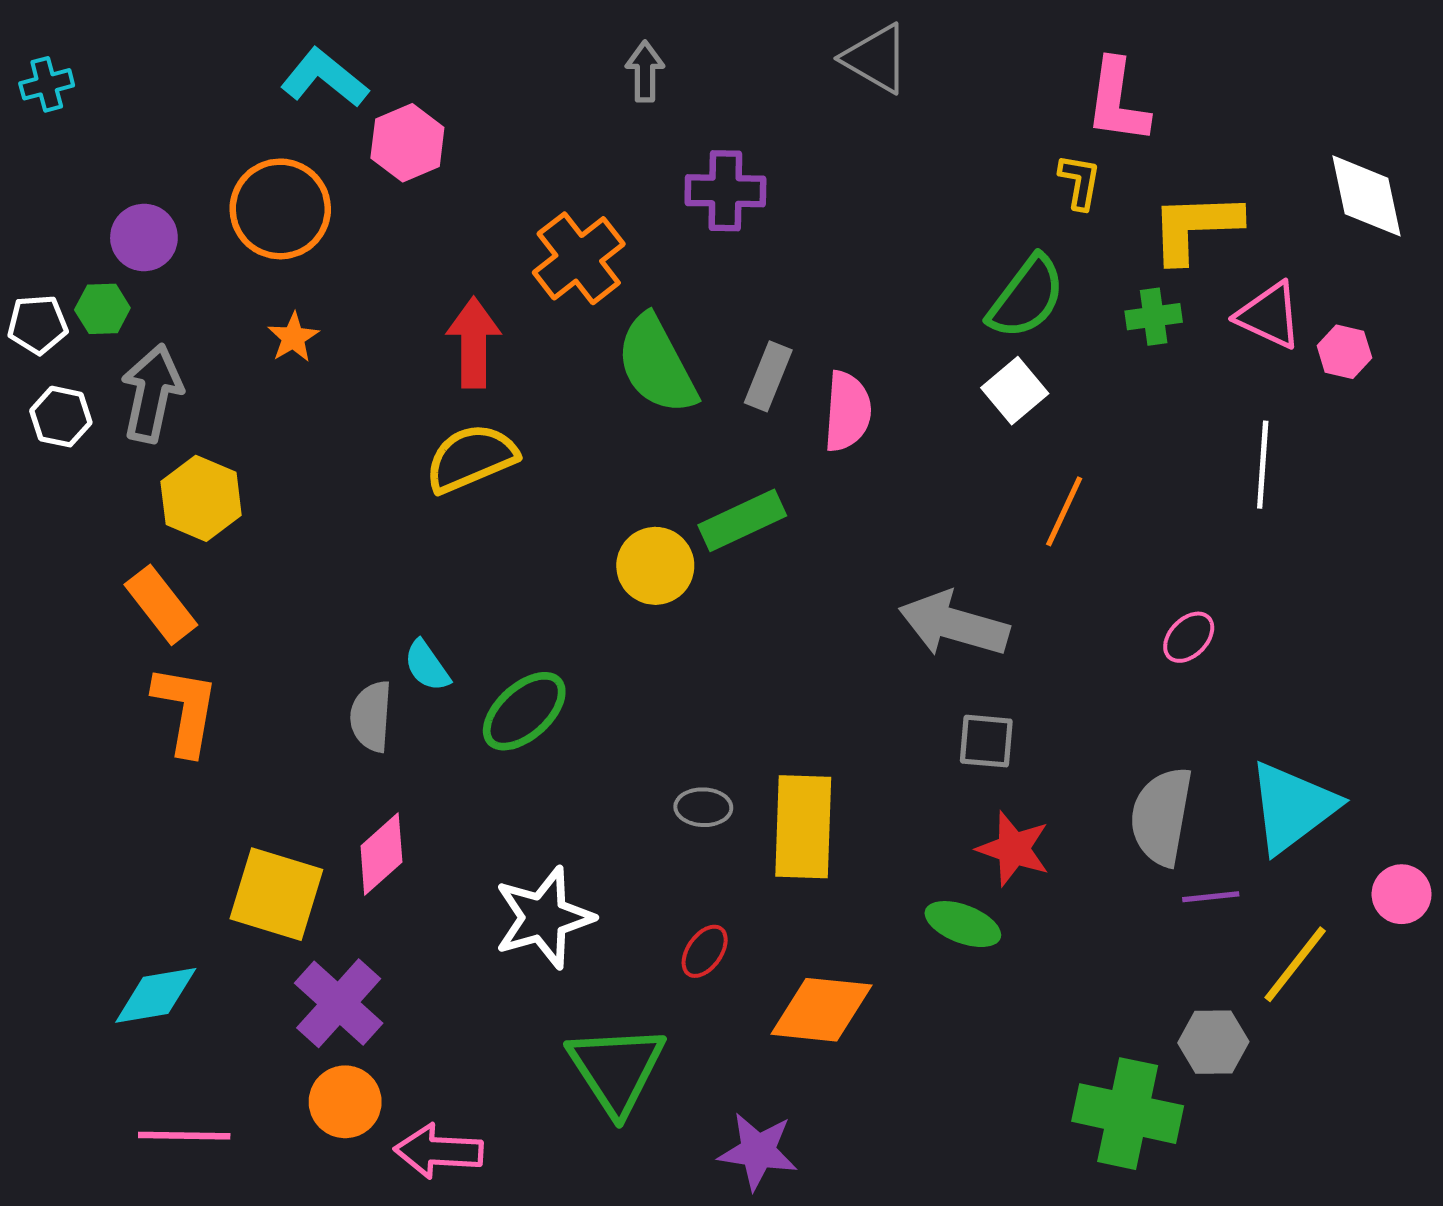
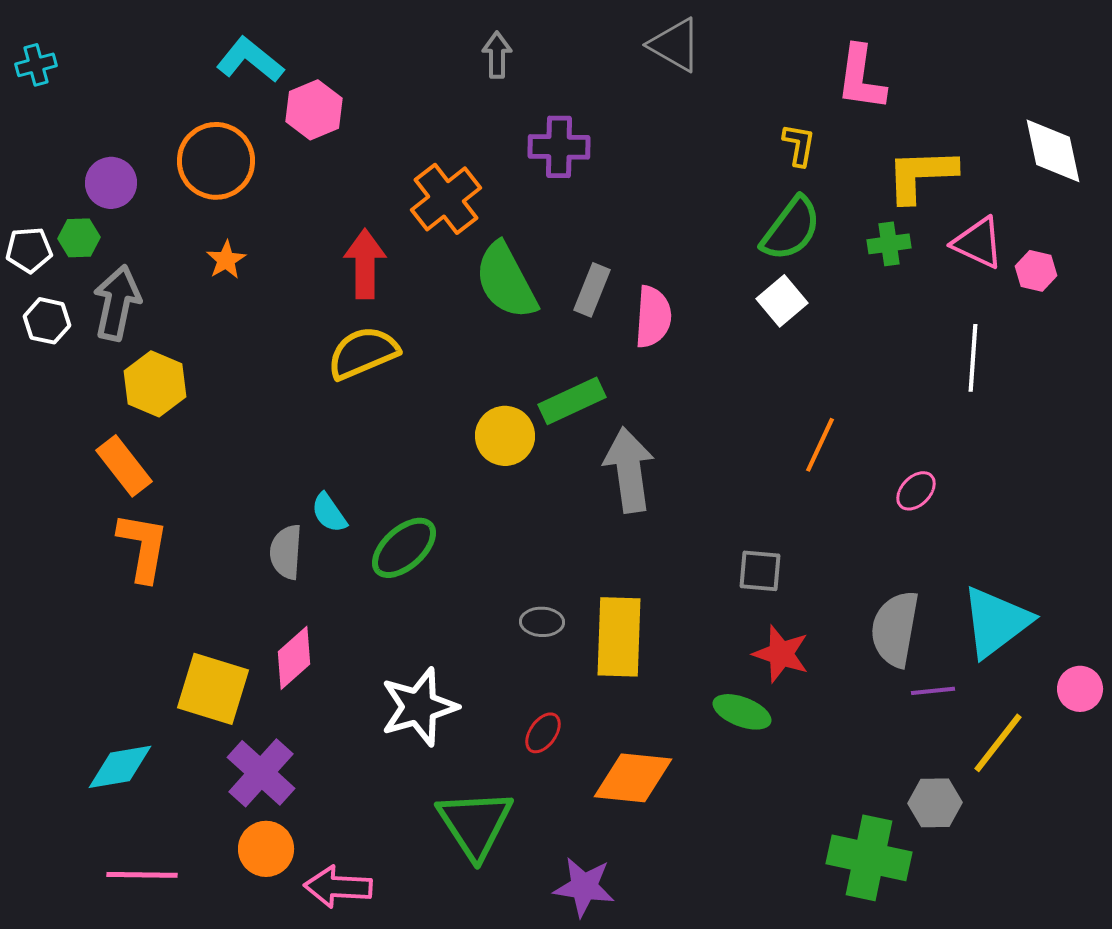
yellow L-shape: (1080, 182) -> (799, 145), moved
orange line: (1064, 511) -> (820, 445), moved
gray arrow: (954, 624) -> (629, 470), moved, turned 66

